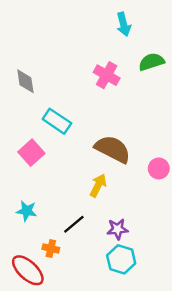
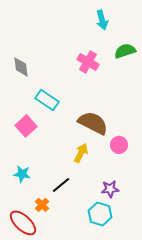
pink circle: (159, 168) -> (119, 145), moved
purple star: (118, 229) -> (110, 189), moved
orange cross: (51, 248) -> (42, 205), turned 32

